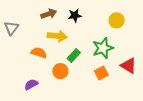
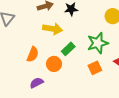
orange semicircle: (39, 53) -> (33, 54), moved, turned 91
purple semicircle: (31, 84) -> (37, 83), moved

